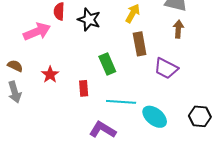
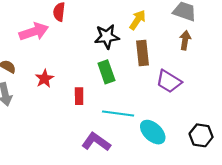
black star: (89, 20) -> (107, 37), moved, turned -30

